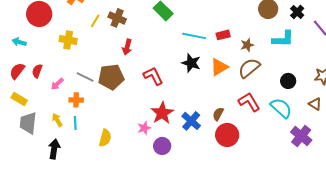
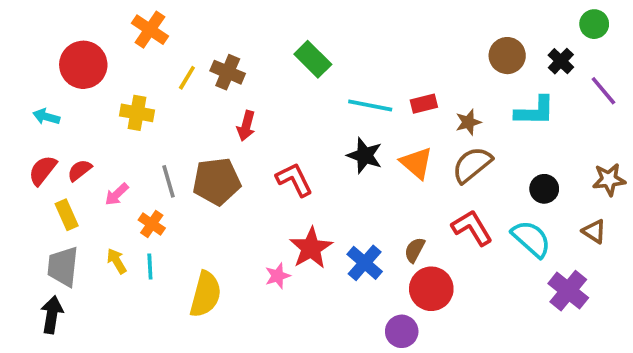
orange triangle: (219, 67) -> (416, 163), turned -48
red semicircle: (37, 71) -> (80, 170), turned 32
gray line: (85, 77) -> (168, 181), turned 48
yellow rectangle: (19, 99) -> (67, 215), moved, turned 35
orange cross: (76, 100) -> (152, 224), turned 32
yellow semicircle: (105, 138) -> (205, 294), size x1.4
purple circle: (162, 146) -> (402, 331), moved
black arrow: (54, 149) -> (52, 315), moved

